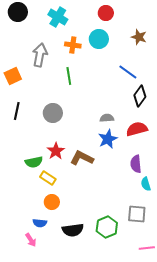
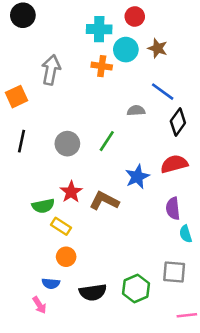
cyan cross: (58, 17) -> (99, 29), moved, turned -30
brown star: (139, 37) -> (158, 48), moved
orange cross: (73, 45) -> (102, 66), moved
green line: (69, 76) -> (107, 141), moved, turned 42
gray semicircle: (107, 118) -> (136, 111), moved

